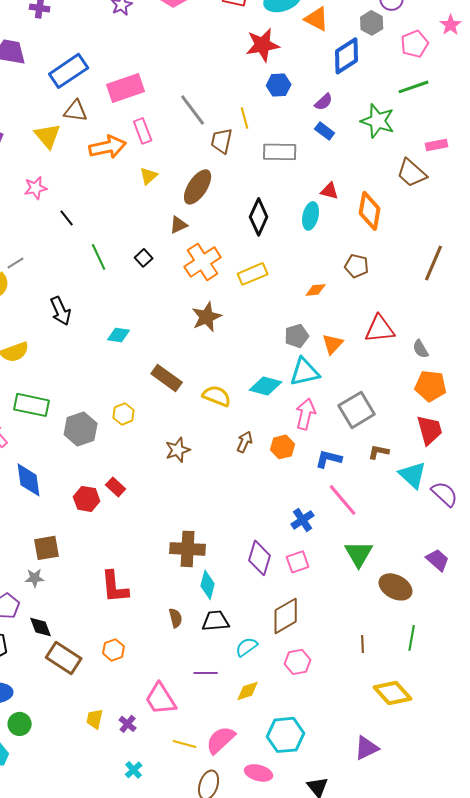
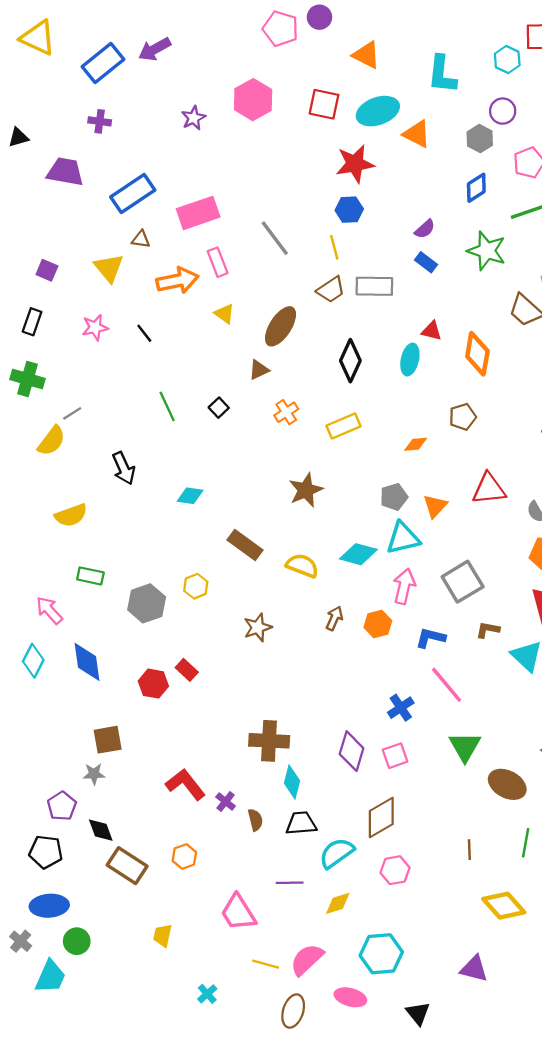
blue diamond: (347, 56) -> (476, 188), moved, size x0.7
blue hexagon: (279, 85) -> (349, 210), moved
brown triangle: (76, 111) -> (141, 239), size x0.7
brown trapezoid: (222, 141) -> (331, 290), moved, turned -136
yellow triangle: (149, 176) -> (224, 314), turned -42
black line: (67, 218) -> (144, 333), moved
orange cross: (203, 262) -> (286, 412), size x0.6
brown pentagon: (357, 266) -> (463, 417), turned -30
brown star: (207, 317) -> (306, 490), moved
green rectangle: (32, 405) -> (90, 576), size x0.7
red L-shape: (115, 587) -> (185, 784), turned 147
cyan semicircle: (247, 647) -> (337, 853), size x1.4
purple cross: (128, 724) -> (226, 801), moved
purple triangle: (367, 748) -> (474, 969), turned 40

